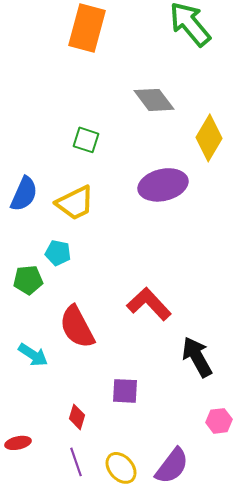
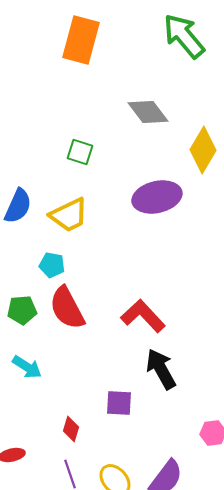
green pentagon: (28, 280) -> (22, 310), moved
red semicircle: (77, 327) -> (67, 308), moved
black arrow: (197, 357) -> (161, 369), moved

